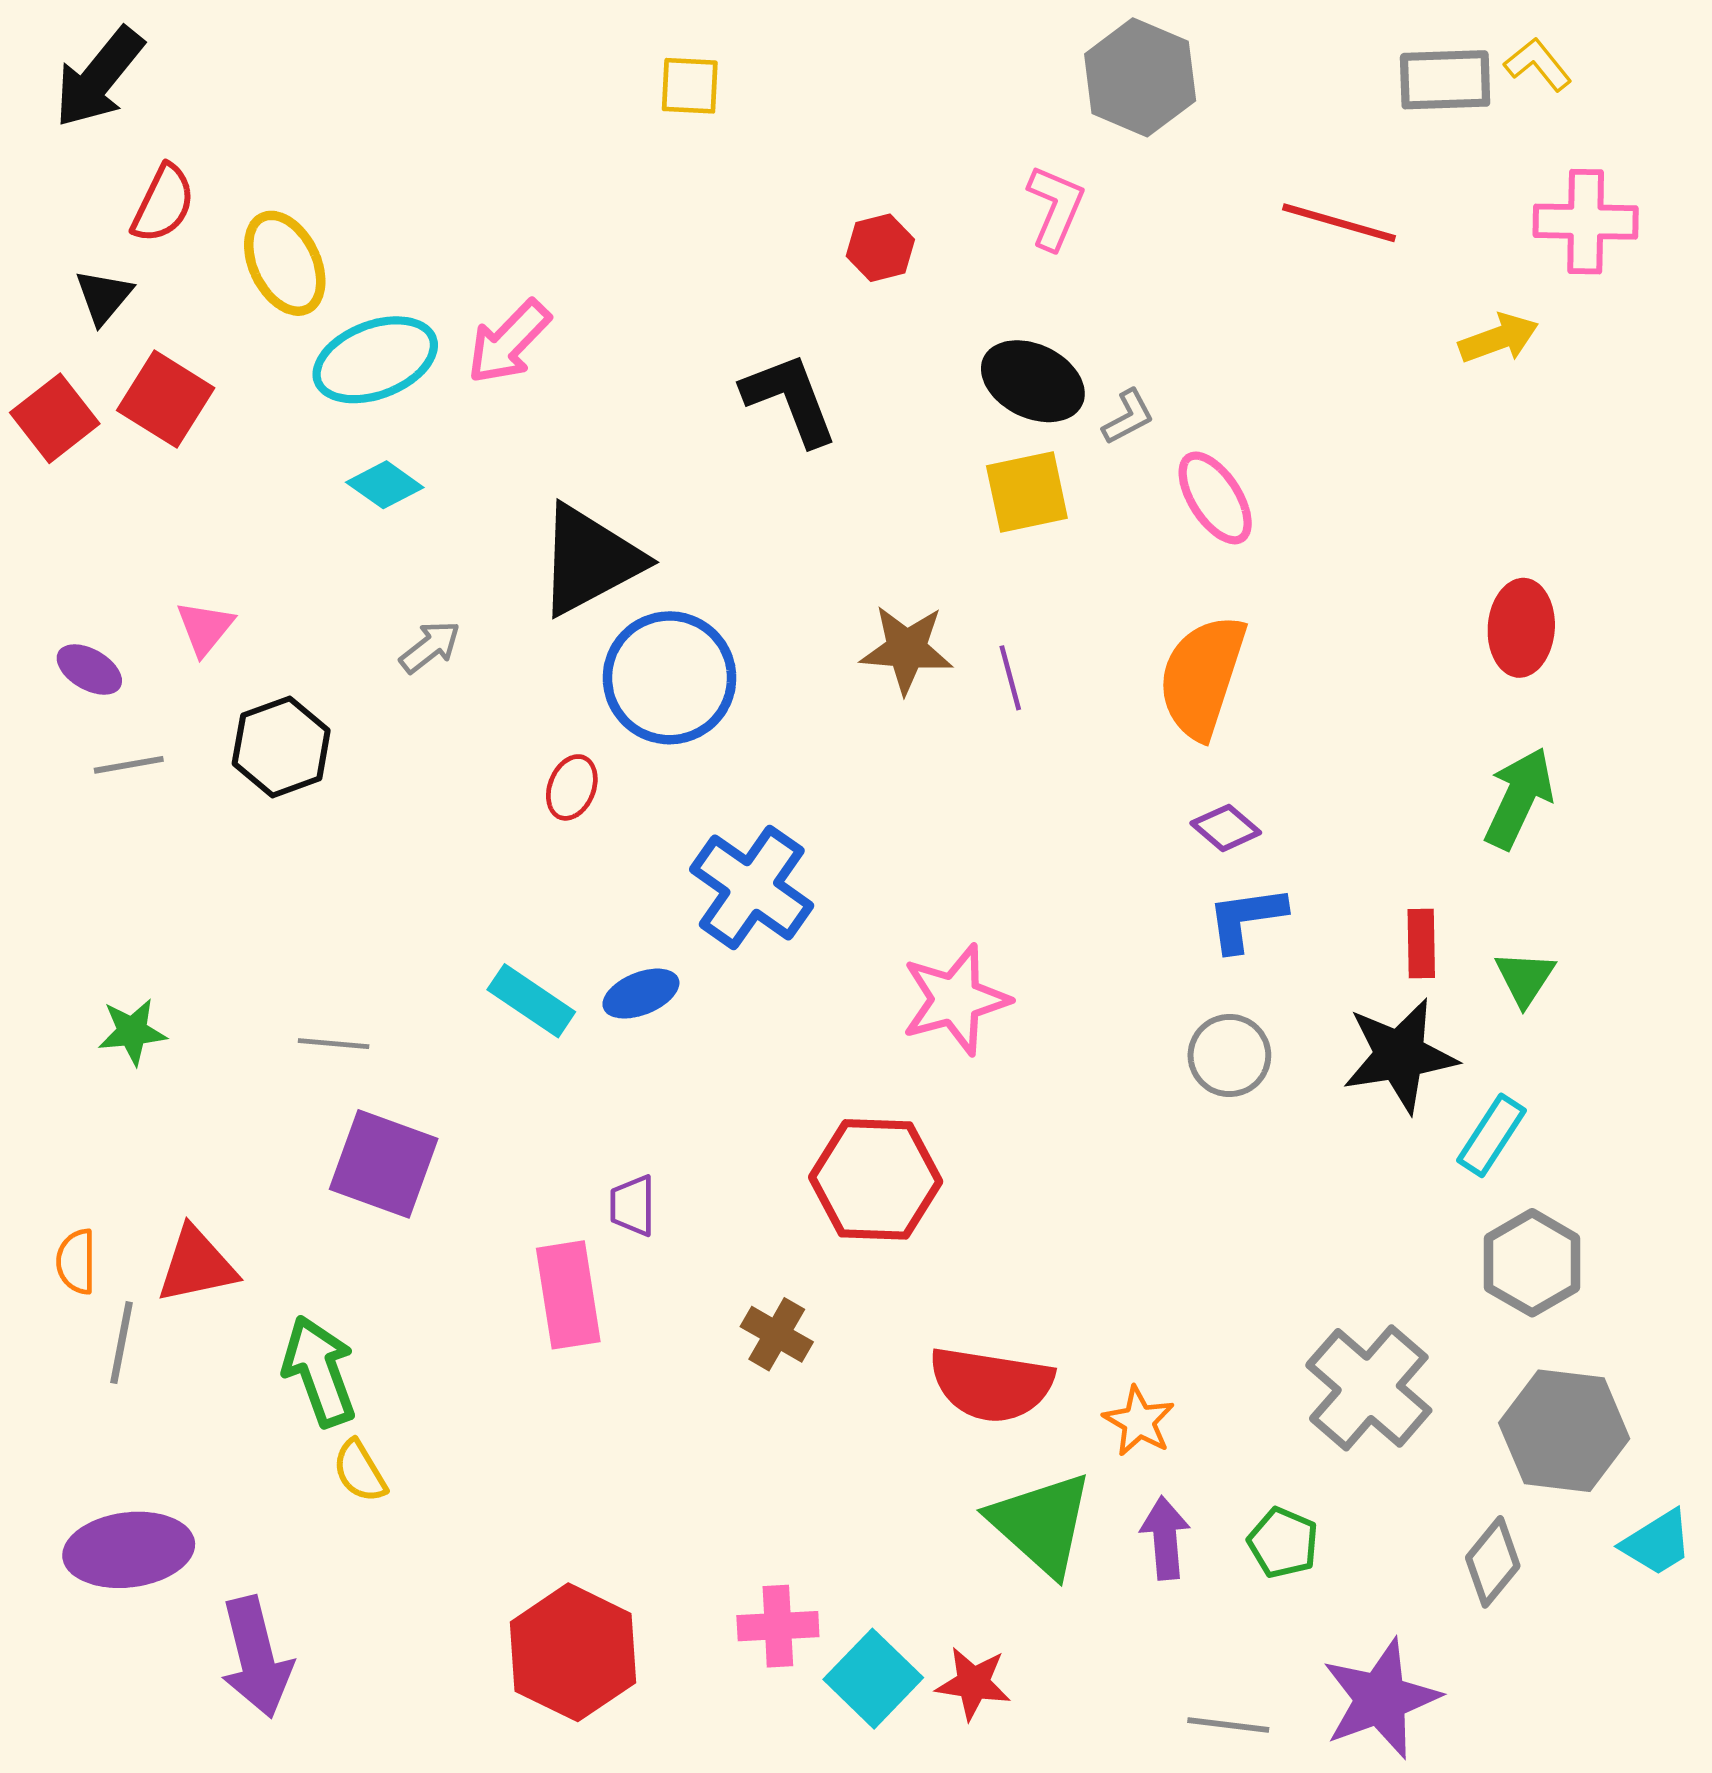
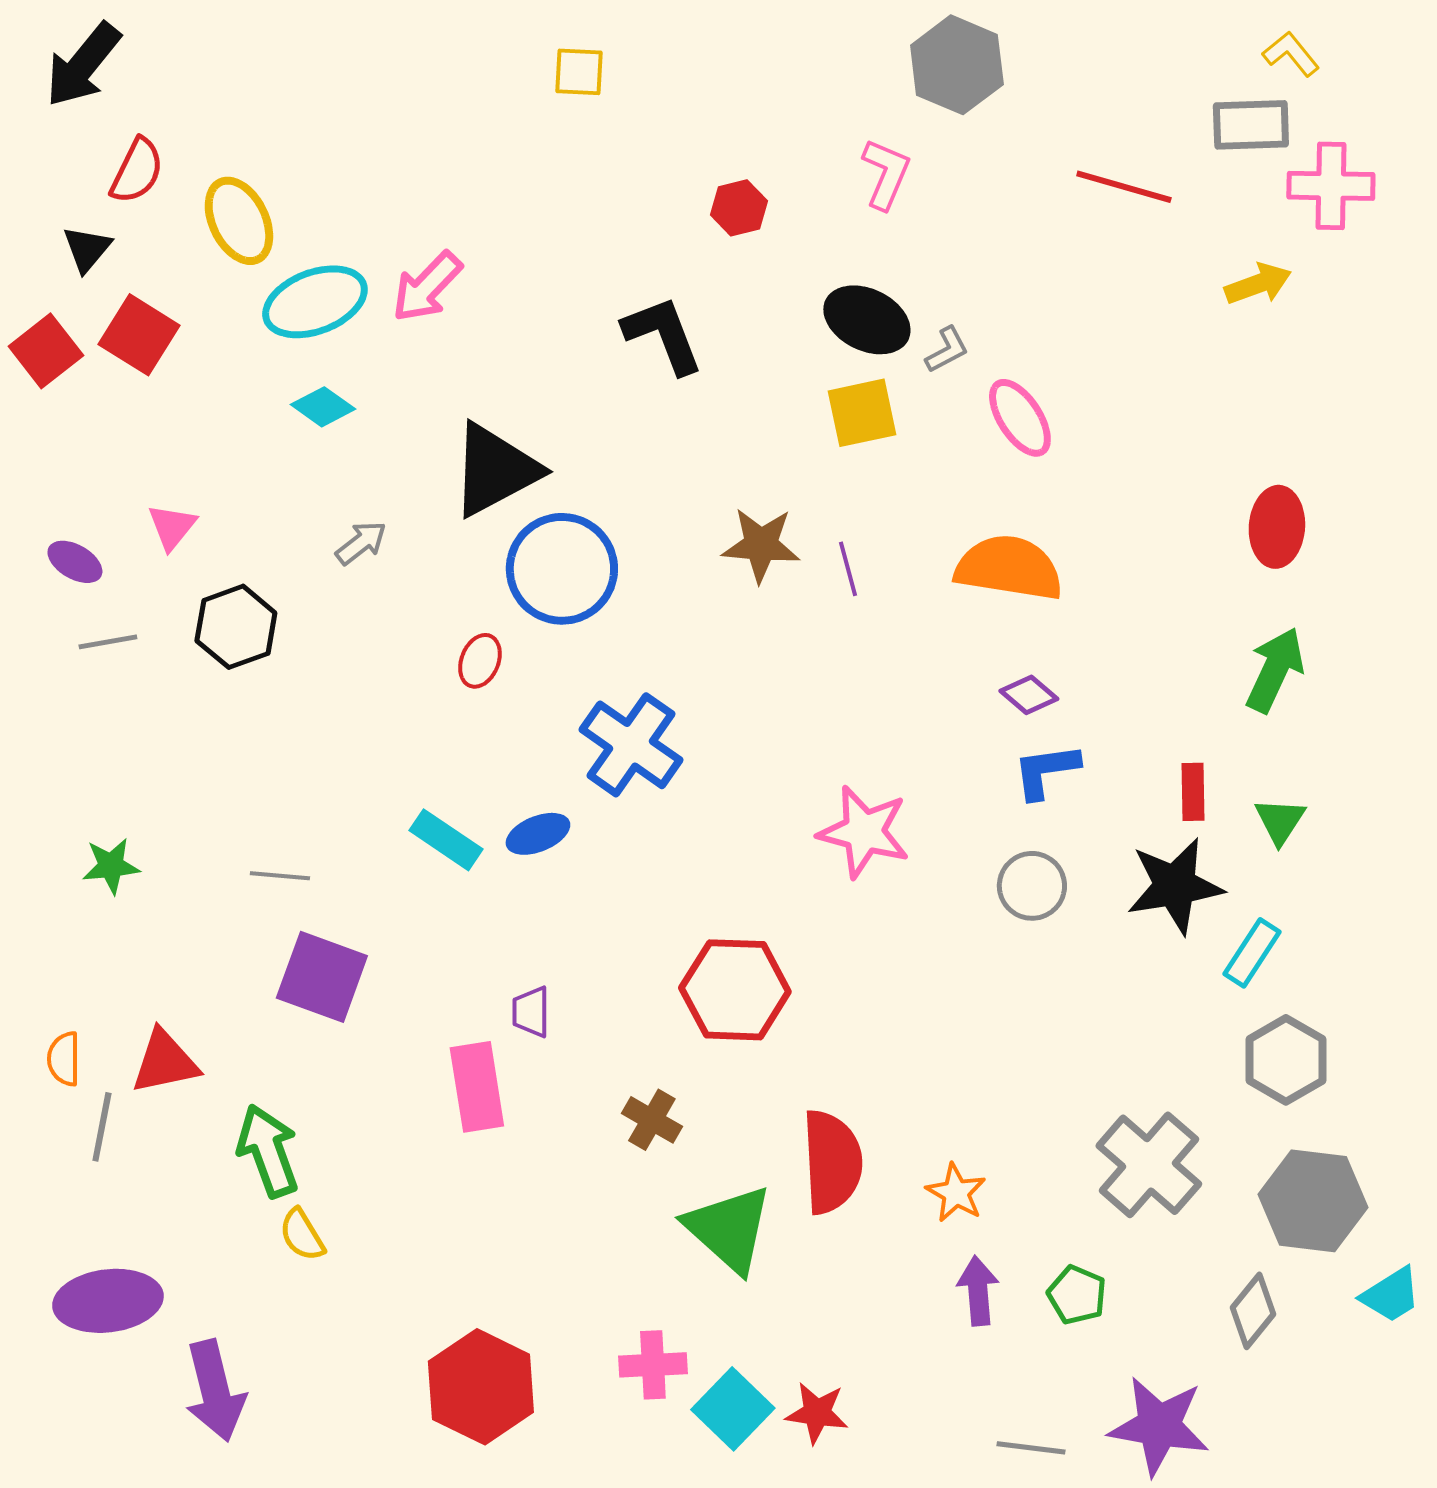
gray rectangle: (1445, 80) -> (1251, 125), moved
orange semicircle: (1202, 677) -> (1009, 568), turned 81
pink star: (955, 999) -> (864, 832), moved, turned 30
red semicircle: (991, 1384) -> (832, 1162), turned -102
green triangle: (1041, 1524) -> (729, 1229), moved
purple star: (1381, 1699) -> (1159, 1426), turned 30

